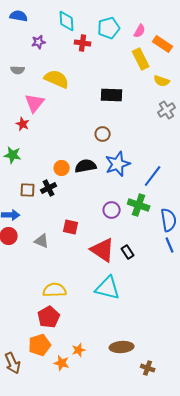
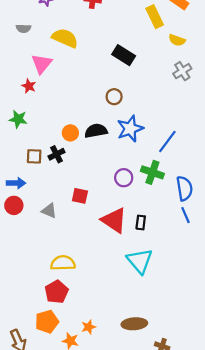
black rectangle: (112, 95) -> (124, 55), turned 30
black rectangle: (128, 252) -> (141, 222), turned 40
cyan triangle: (108, 288) -> (140, 261), moved, turned 36

